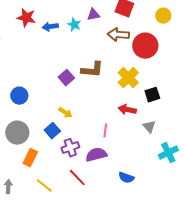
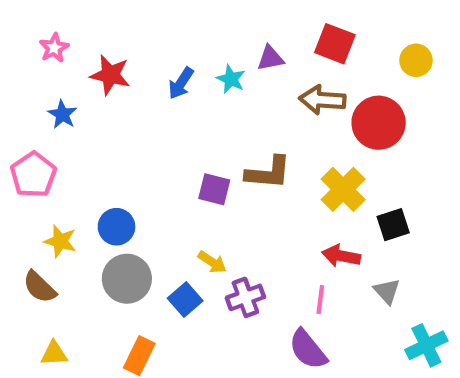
red star: (26, 18) -> (110, 75), moved
blue arrow: (50, 27) -> (181, 83), turned -49
purple square: (66, 78) -> (214, 189), turned -35
pink line: (105, 131) -> (320, 300), moved
gray circle: (17, 133) -> (127, 279), moved
purple cross: (70, 148) -> (245, 297), moved
purple semicircle: (96, 155) -> (308, 349), moved, turned -115

